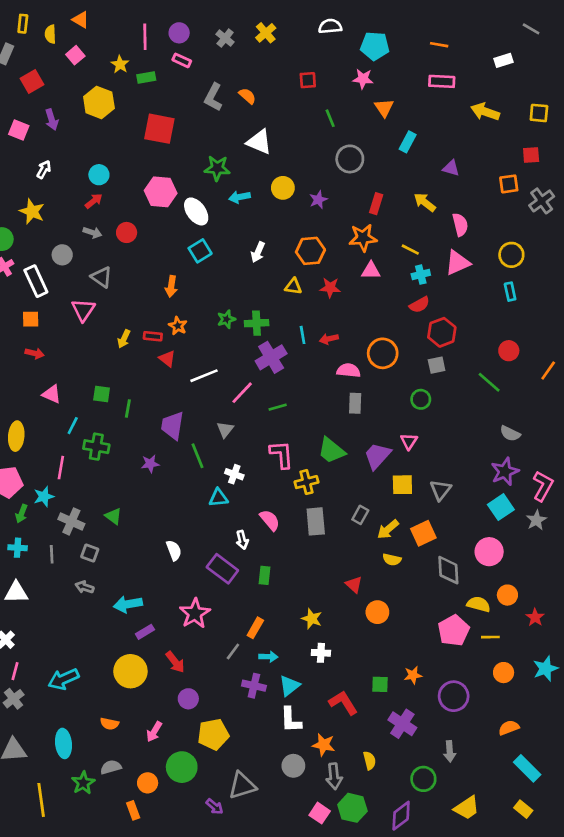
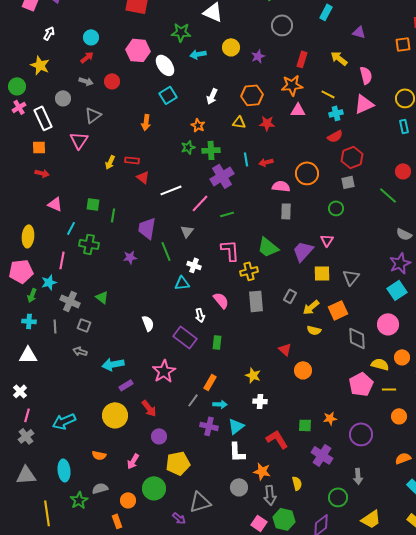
gray triangle: (102, 277) -> (93, 115), turned 48
orange star: (178, 326) -> (198, 125), moved

